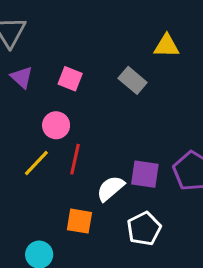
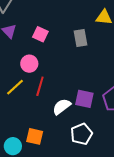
gray rectangle: (133, 80) -> (80, 38), turned 36
orange square: (79, 221) -> (35, 136), moved

